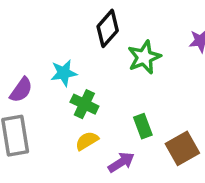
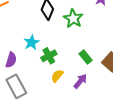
green cross: (84, 104) -> (49, 56), turned -35

